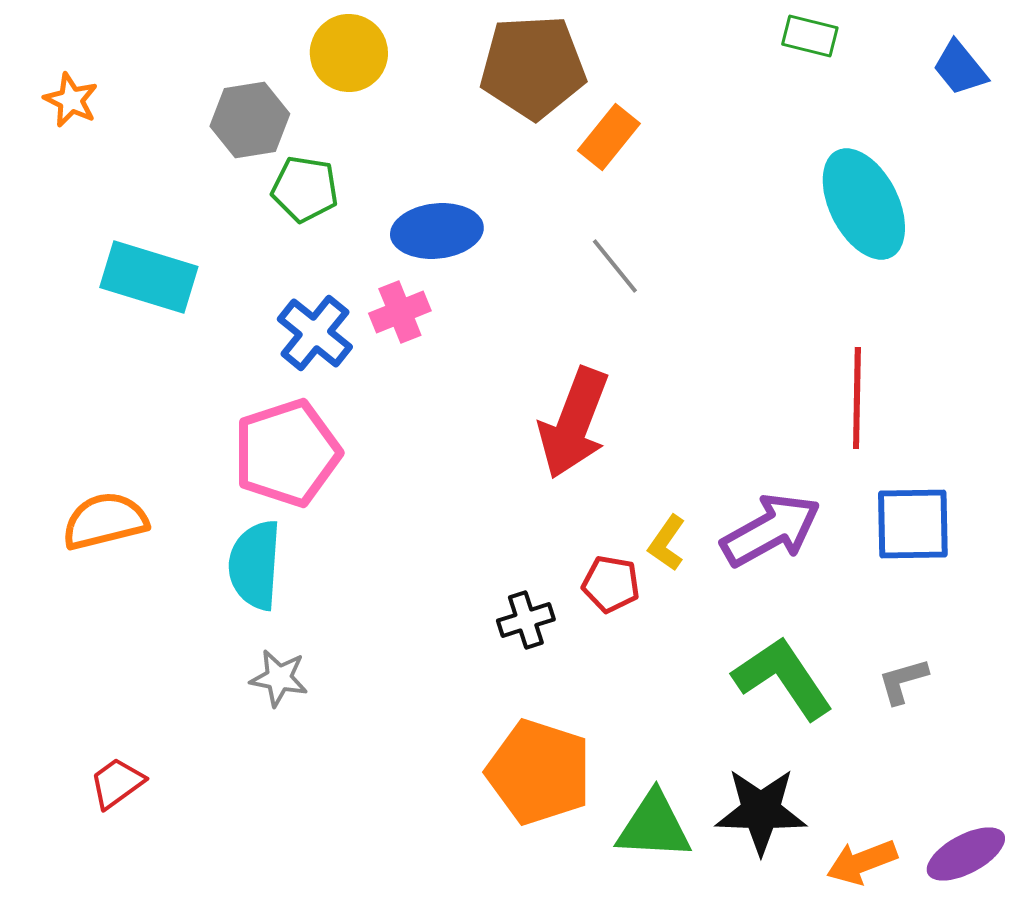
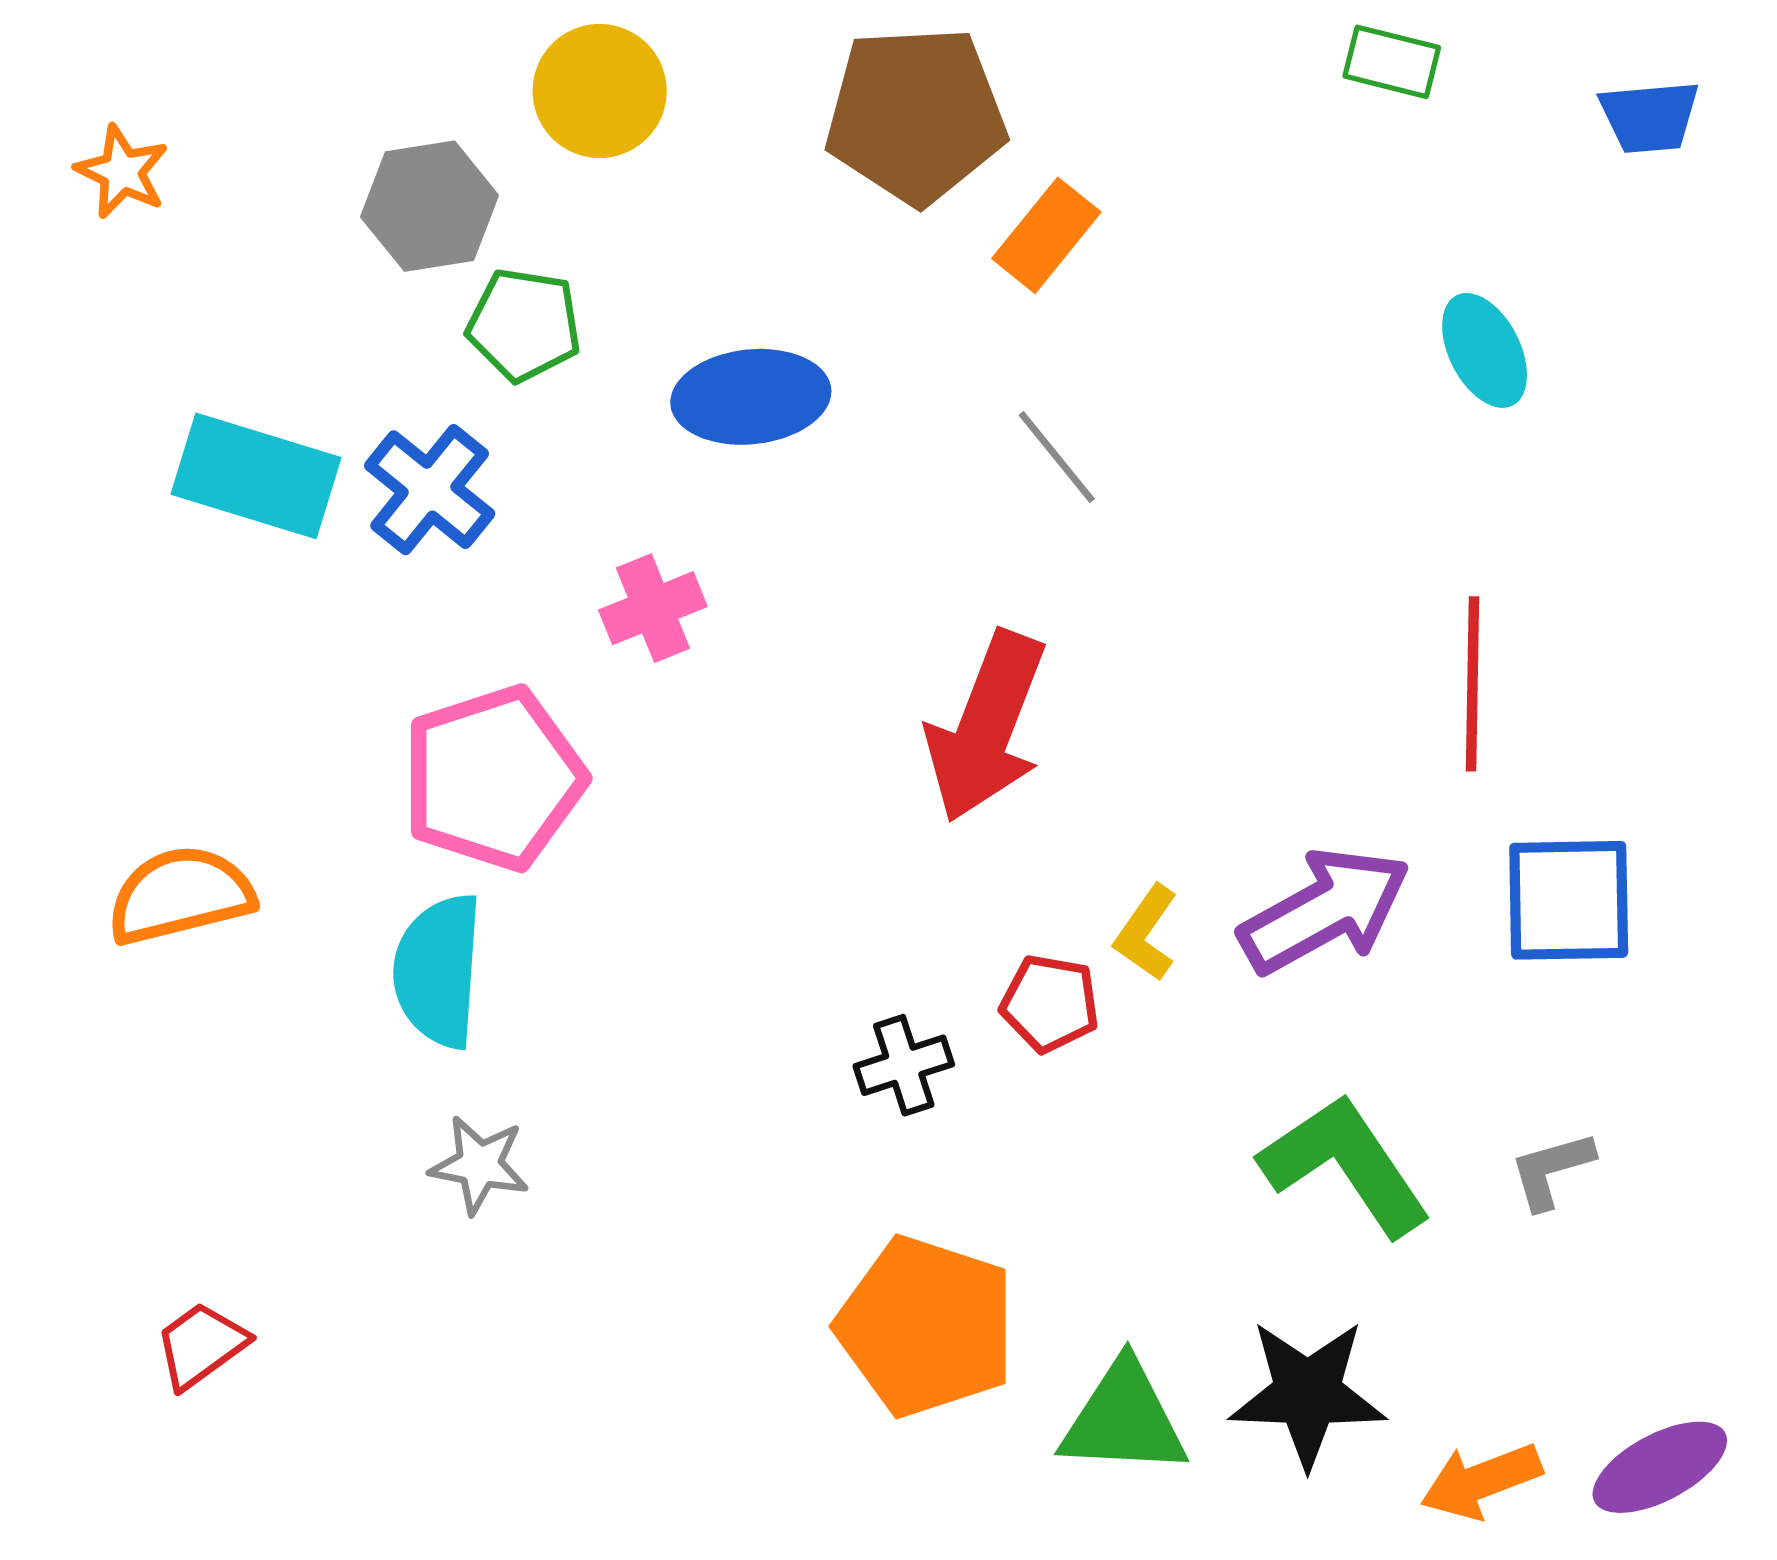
blue trapezoid: (960, 68) -> (1649, 117), turned -56
cyan ellipse: (864, 204) -> (1485, 350), size x0.6
pink cross: (400, 312) -> (653, 608), moved
blue cross: (315, 333) -> (430, 490), moved

